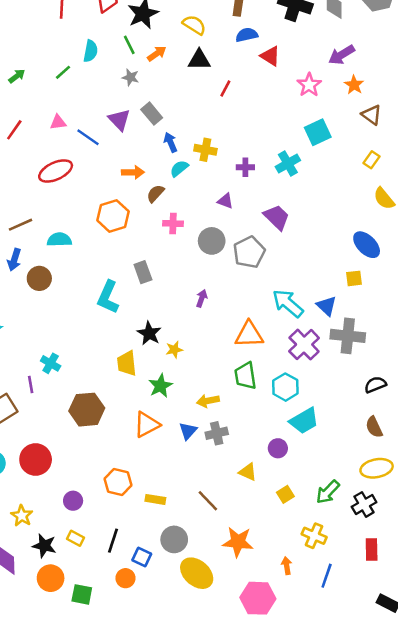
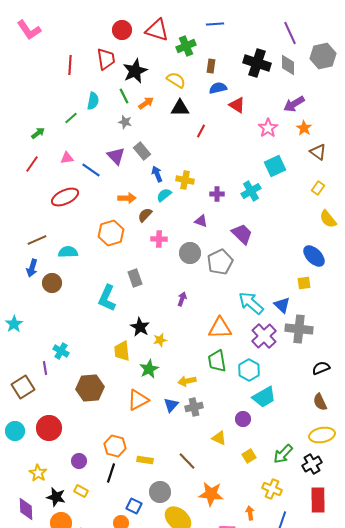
green arrow: (17, 76) -> (38, 133), moved
black line: (113, 541) -> (111, 473), moved
red rectangle: (372, 549) -> (318, 500), size x1.4

